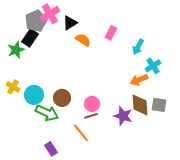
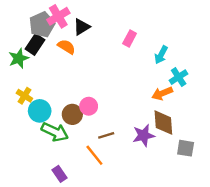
orange semicircle: (83, 40) -> (66, 47), moved
yellow cross: (13, 87) -> (24, 96), moved
pink circle: (92, 104) -> (89, 106), moved
gray square: (159, 105) -> (186, 148), moved
purple star: (123, 116) -> (144, 135), turned -30

